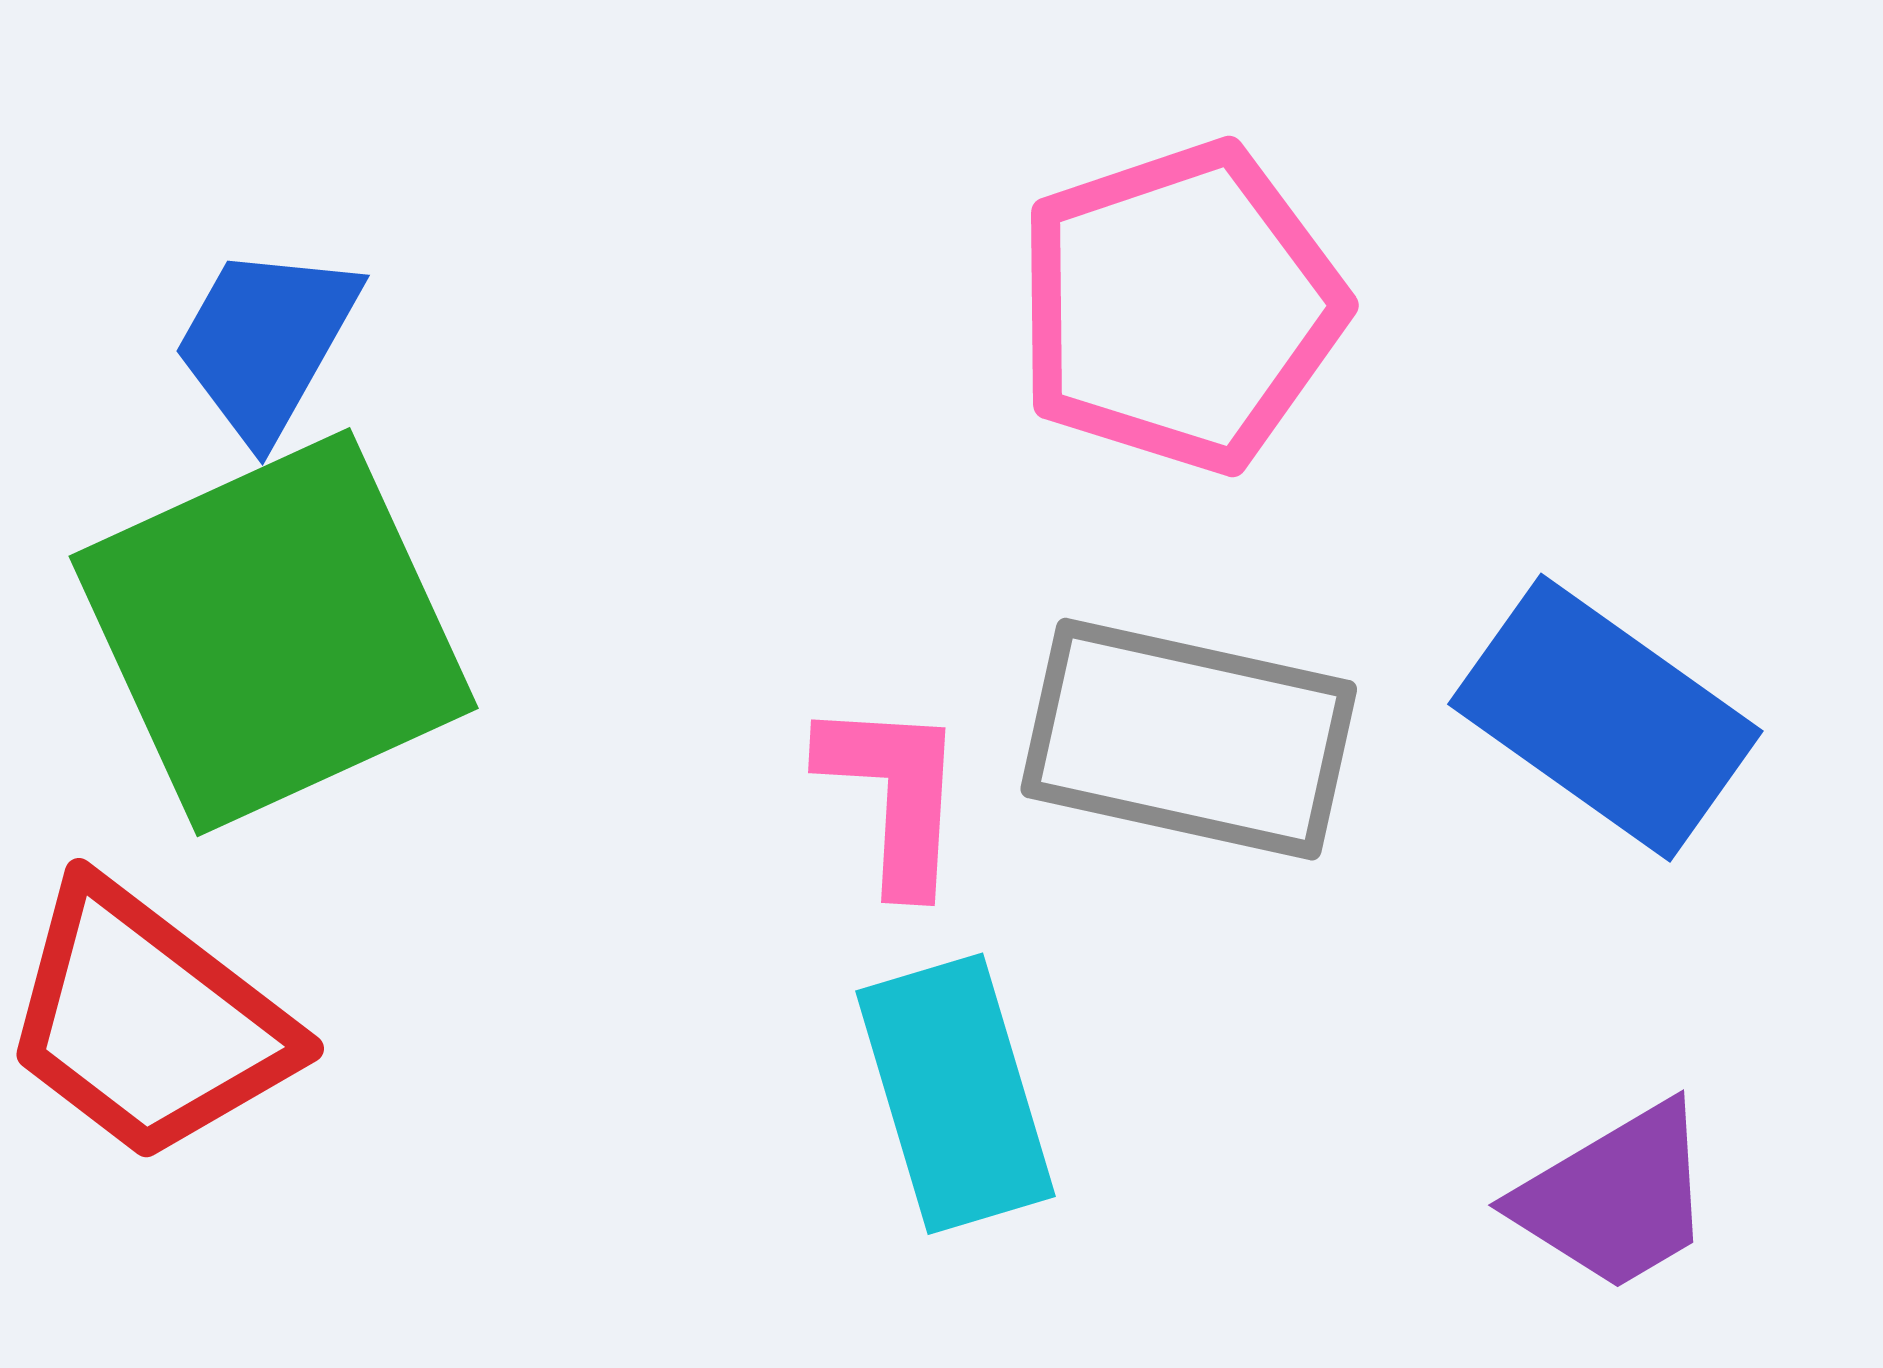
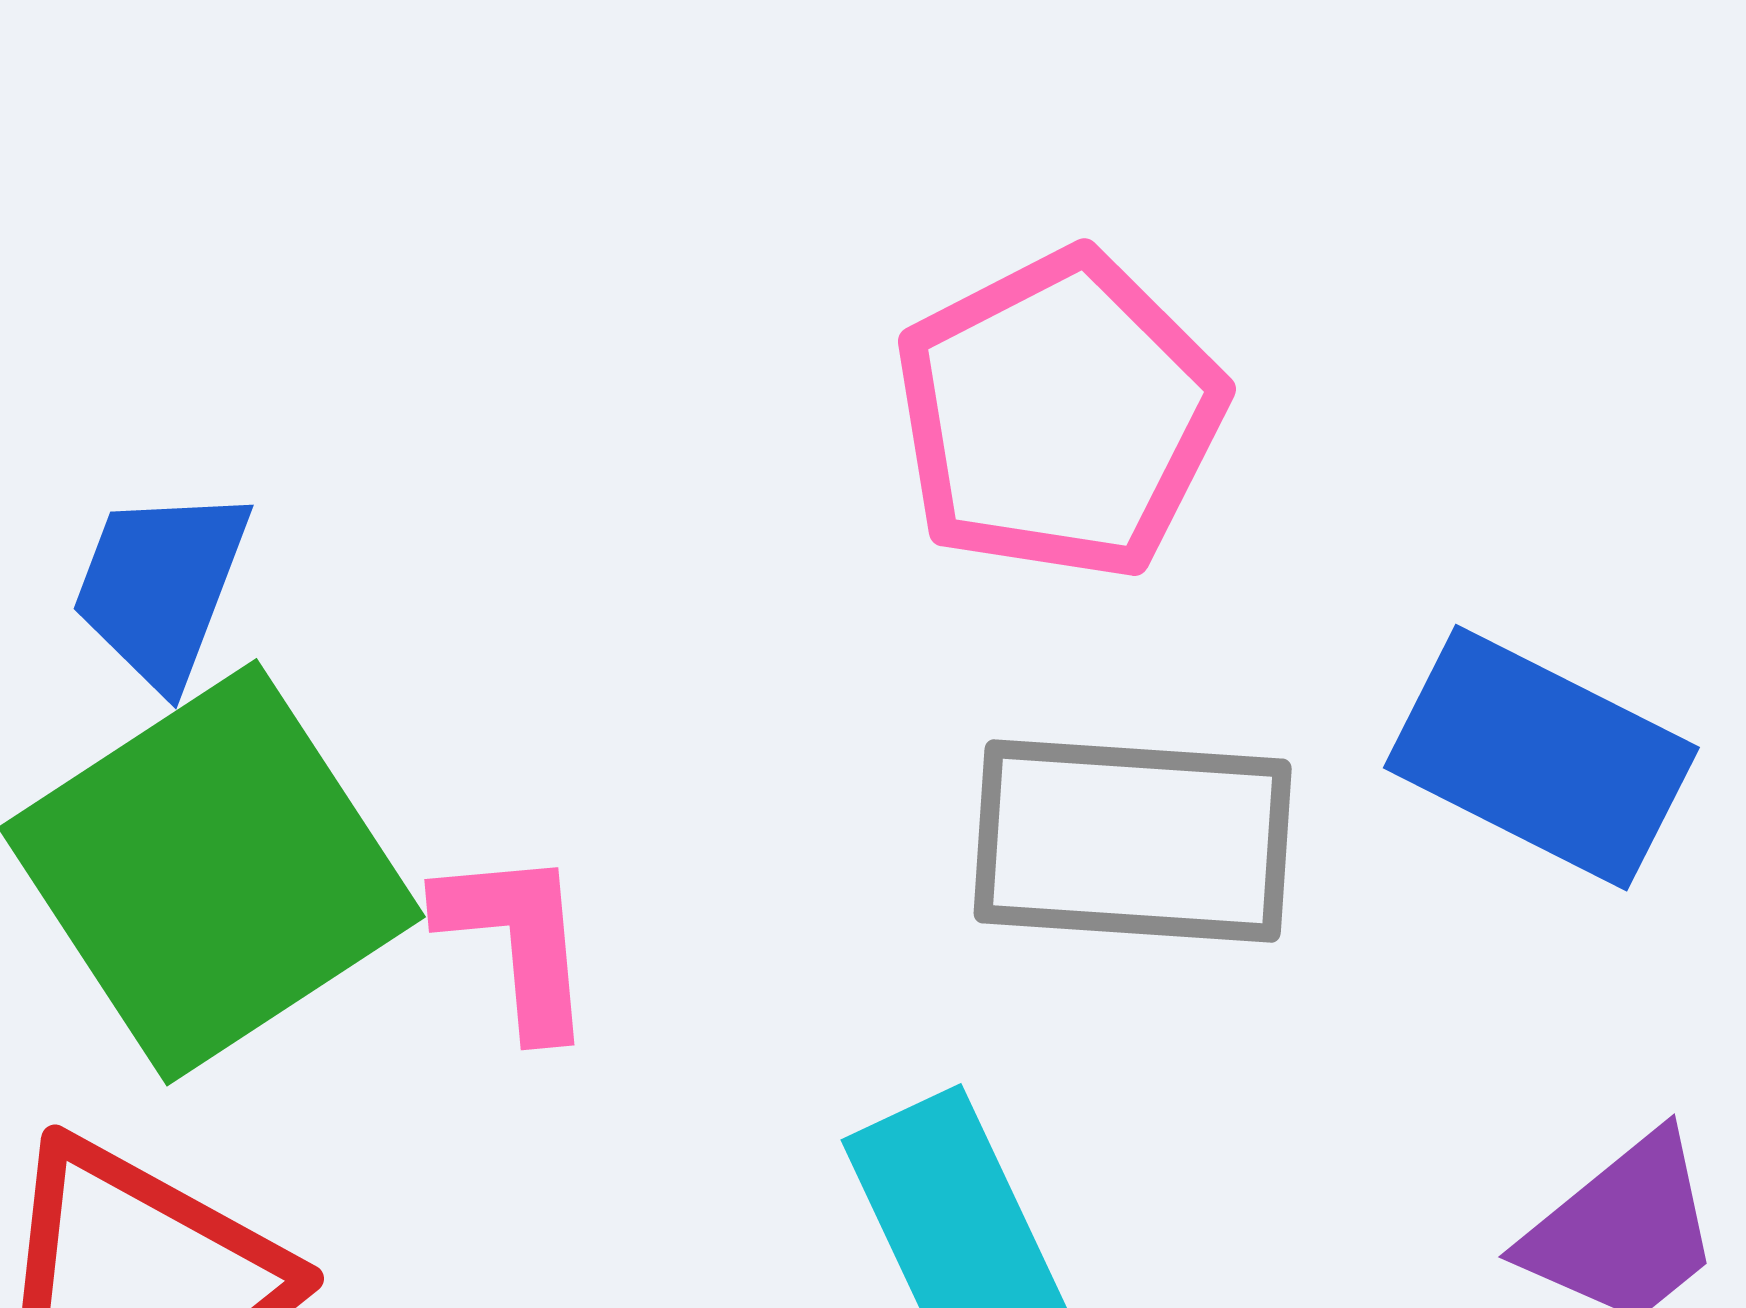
pink L-shape: (894, 794) -> (517, 941), moved

